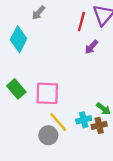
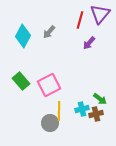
gray arrow: (38, 13) -> (49, 32), moved
pink square: (47, 93) -> (49, 85), turned -30
yellow line: (58, 122) -> (59, 111), turned 42

